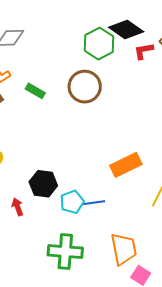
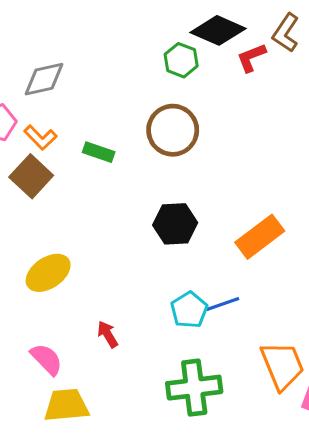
green hexagon: (99, 44) -> (181, 60), size x0.7
black hexagon: (43, 184) -> (175, 224), moved

